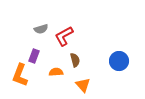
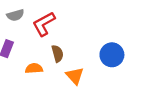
orange triangle: (83, 85) -> (75, 76), moved

